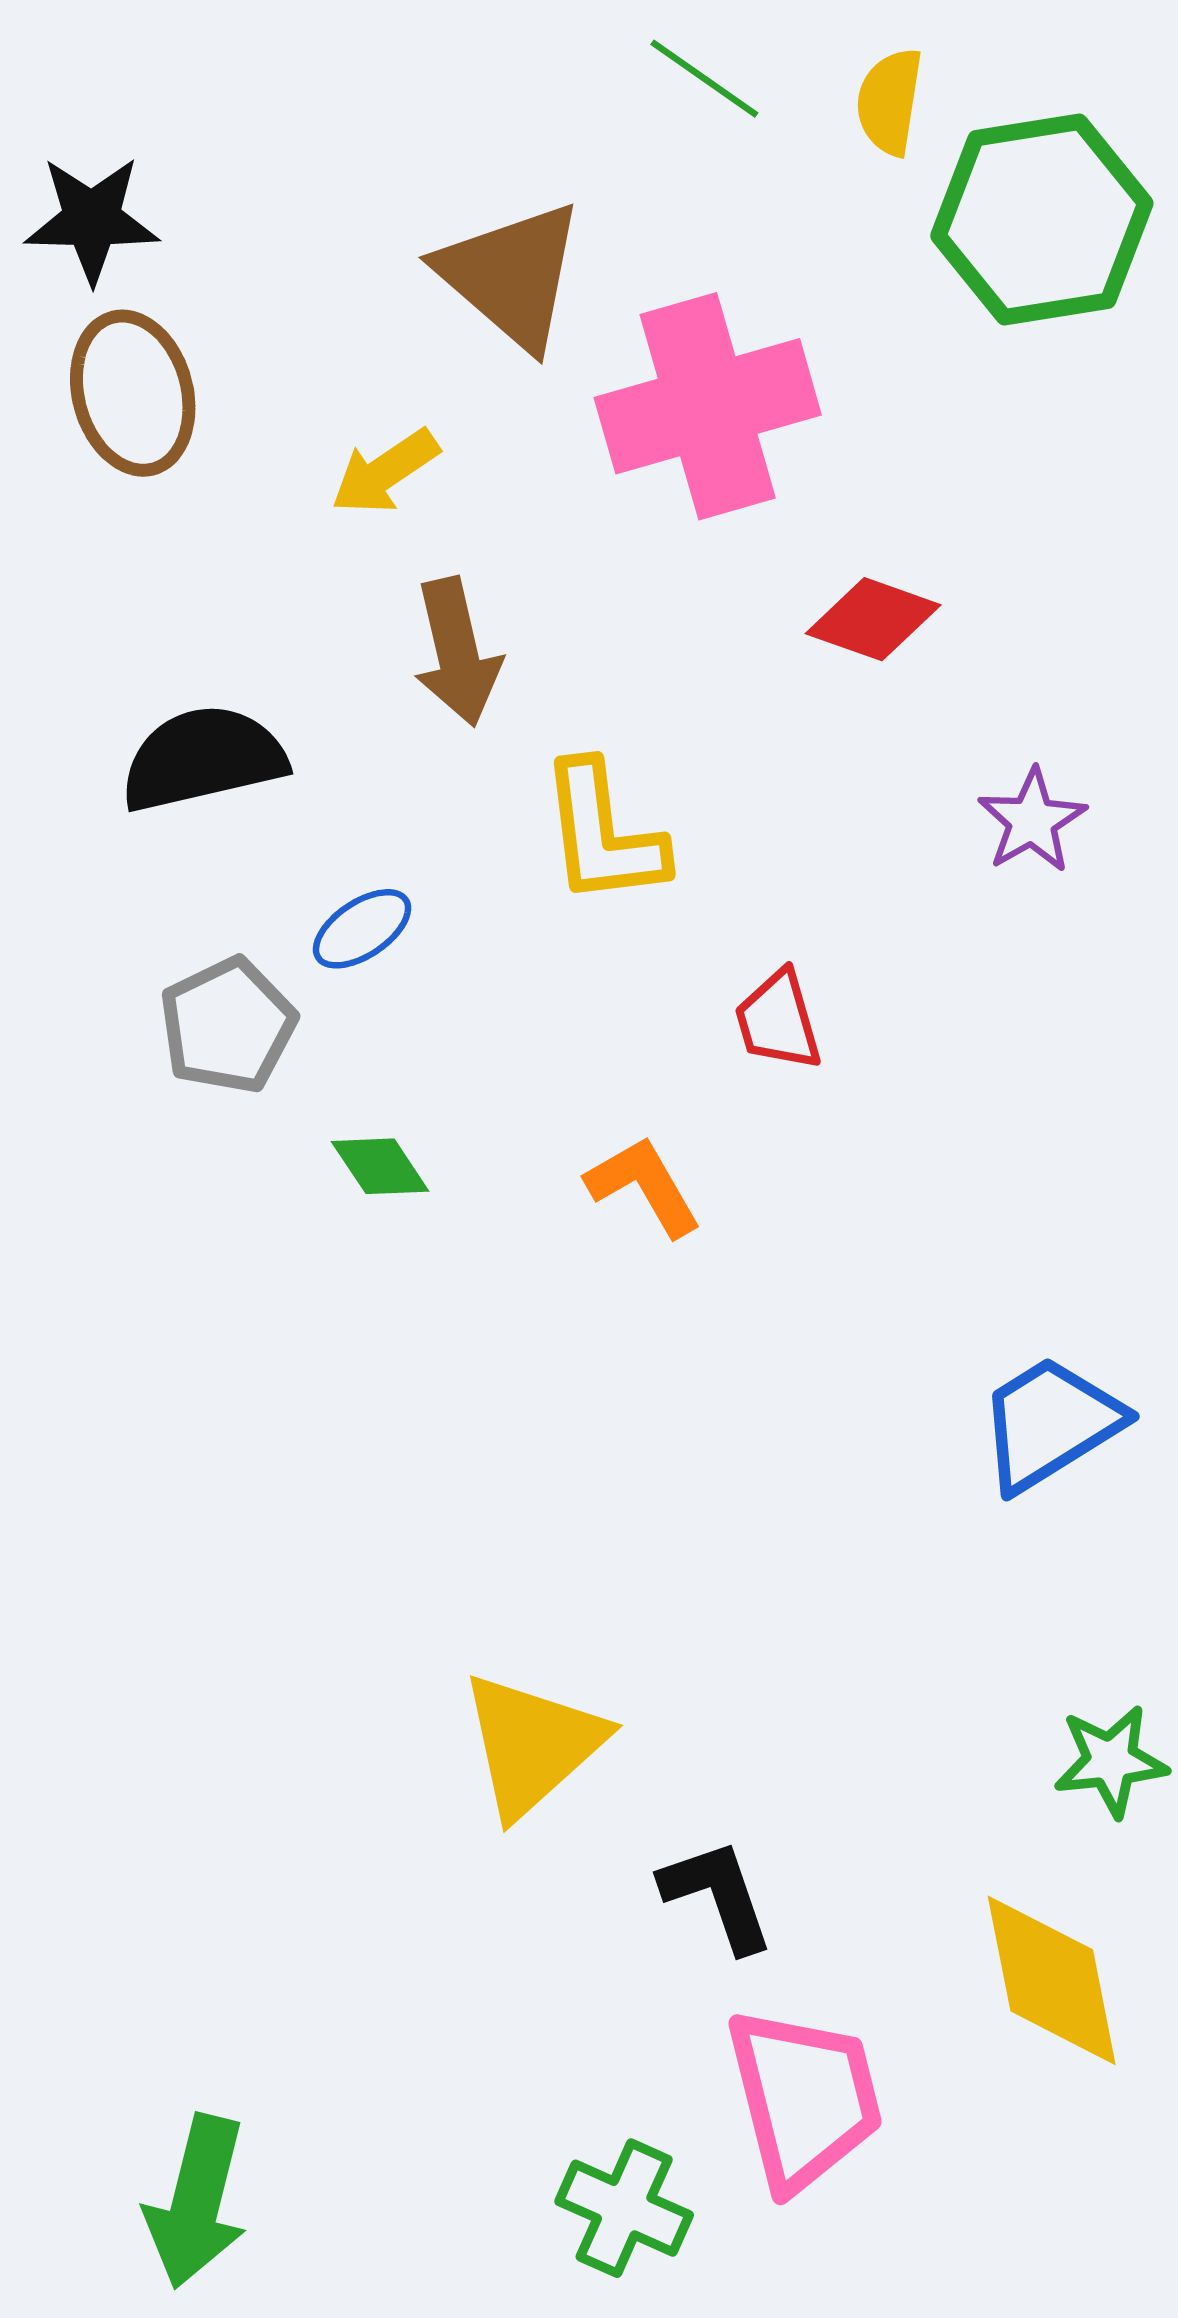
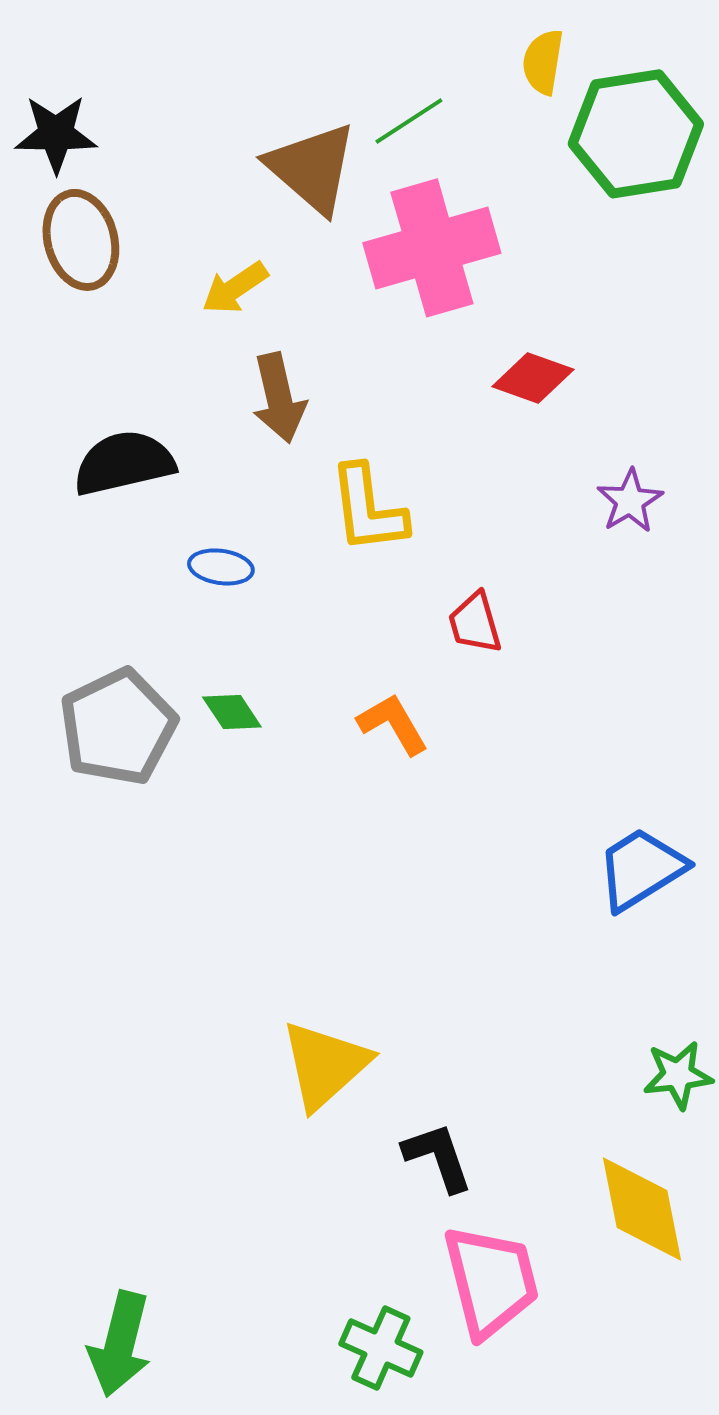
green line: (704, 79) -> (409, 121), moved, turned -68
blue ellipse: (362, 929) -> (221, 567), turned 42
gray pentagon: (228, 1025) -> (118, 727), moved, size x1.4

